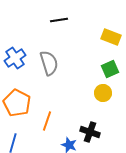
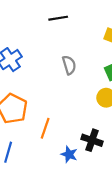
gray semicircle: (49, 63) -> (69, 65), moved, size x0.7

